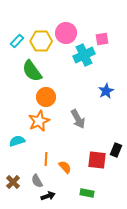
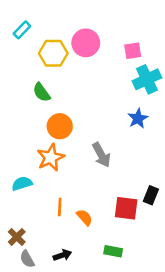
cyan rectangle: (17, 41) -> (22, 30), moved
cyan cross: (84, 55) -> (147, 79), moved
green semicircle: (32, 71) -> (41, 92), size x0.7
gray semicircle: (37, 181) -> (27, 259), moved

